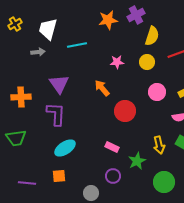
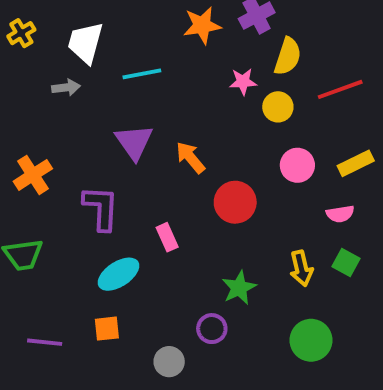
pink star: (117, 62) -> (243, 82), moved
purple triangle: (59, 84) -> (134, 142), moved
orange cross: (21, 97) -> (33, 175), turned -30
pink rectangle: (112, 147) -> (167, 237), moved, turned 40
green star: (137, 161) -> (239, 288), moved

